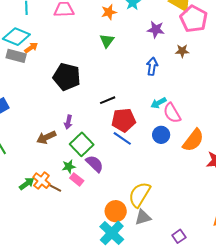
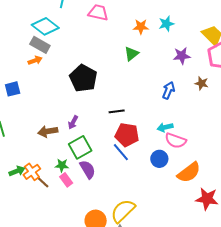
purple star: (156, 29) -> (182, 56), turned -30
orange arrow: (31, 48) -> (35, 60), moved
pink semicircle: (172, 113) -> (176, 141), turned -55

